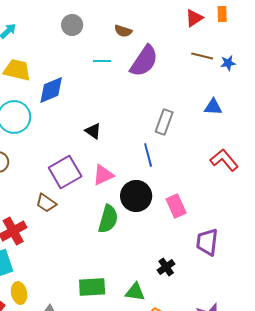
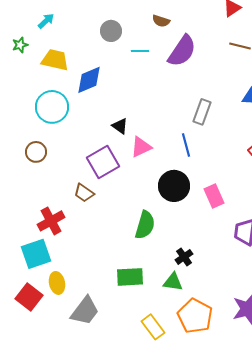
gray circle: (72, 25) -> (111, 31), moved
black triangle: (93, 131) -> (120, 126), moved
pink triangle: (103, 175) -> (141, 147), moved
green semicircle: (108, 219) -> (145, 225), moved
black cross: (166, 267) -> (184, 257), moved

